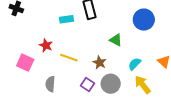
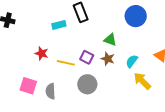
pink square: (25, 63) -> (28, 86), moved
brown star: (100, 63) -> (108, 59), moved
gray circle: (111, 84) -> (87, 84), moved
purple square: (87, 85) -> (87, 57), moved

